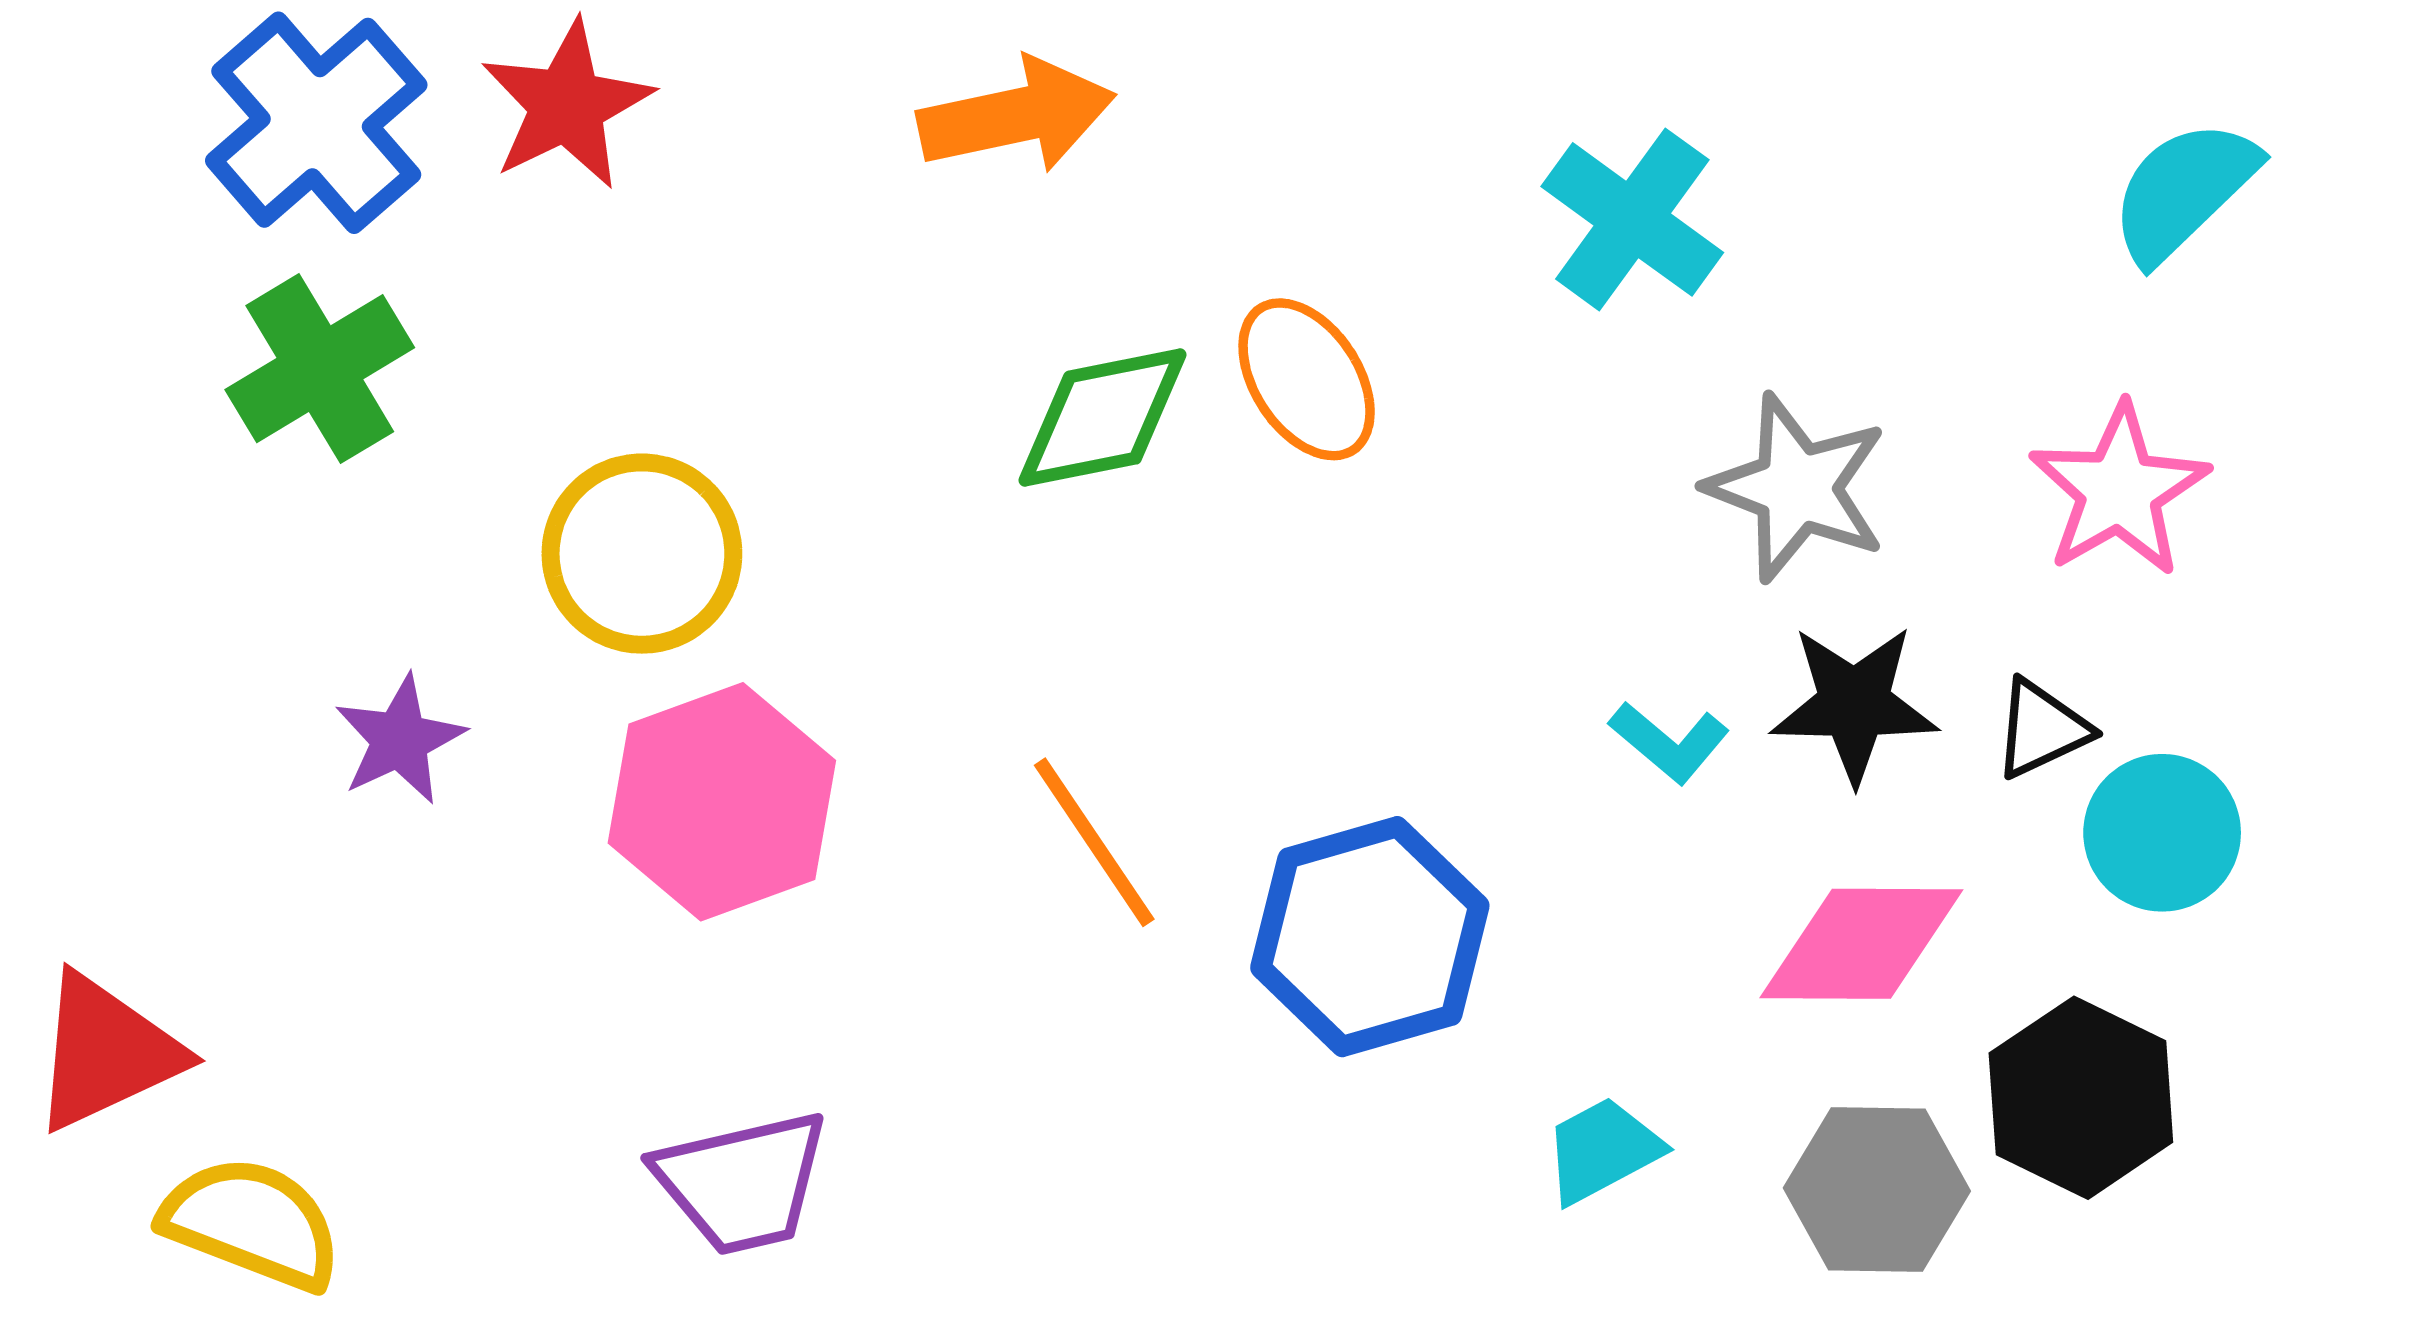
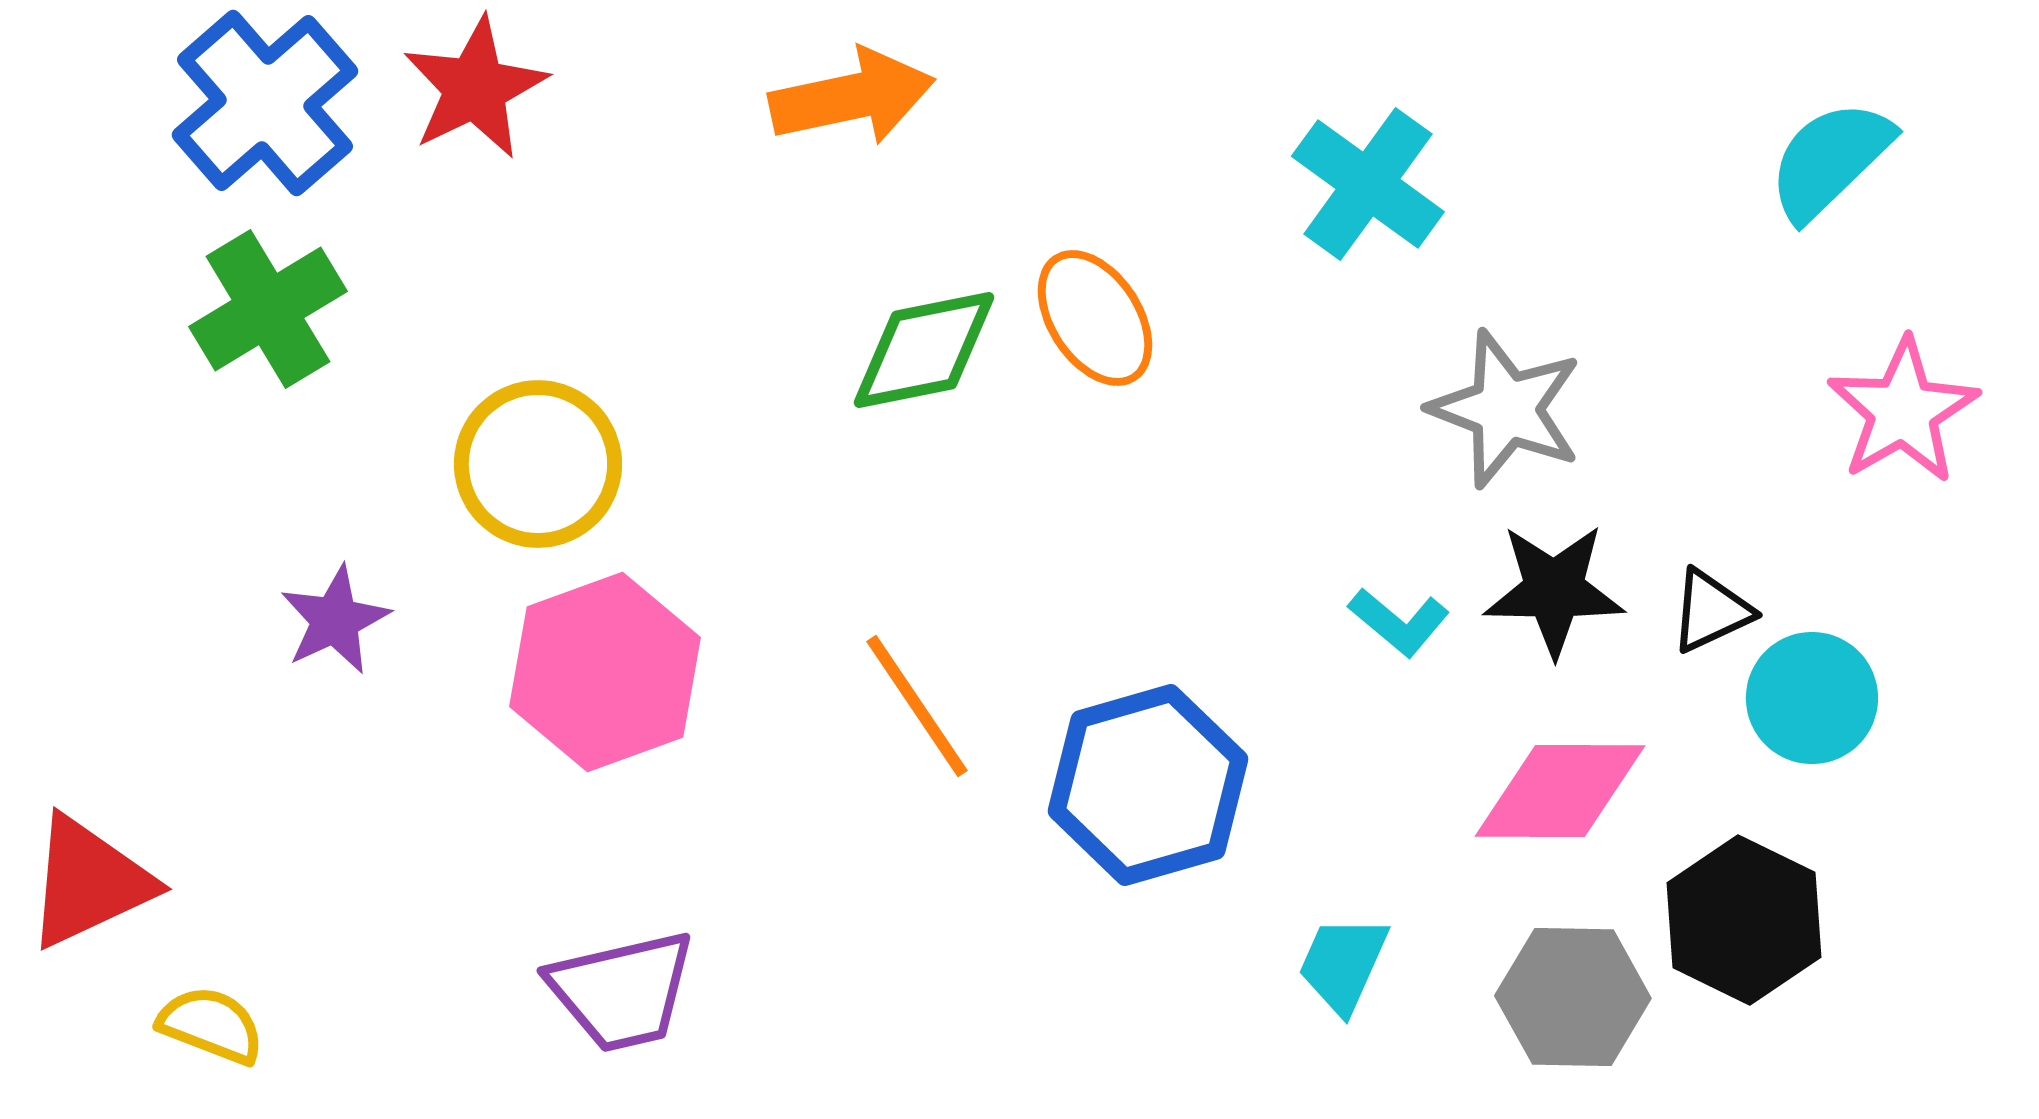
pink star: (2119, 490) -> (1903, 411), moved
cyan trapezoid: (1602, 1150) -> (1343, 964), turned -38
yellow semicircle: (252, 1223) -> (211, 1025), size x0.7

